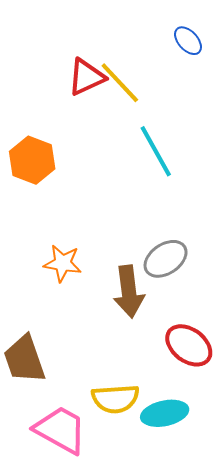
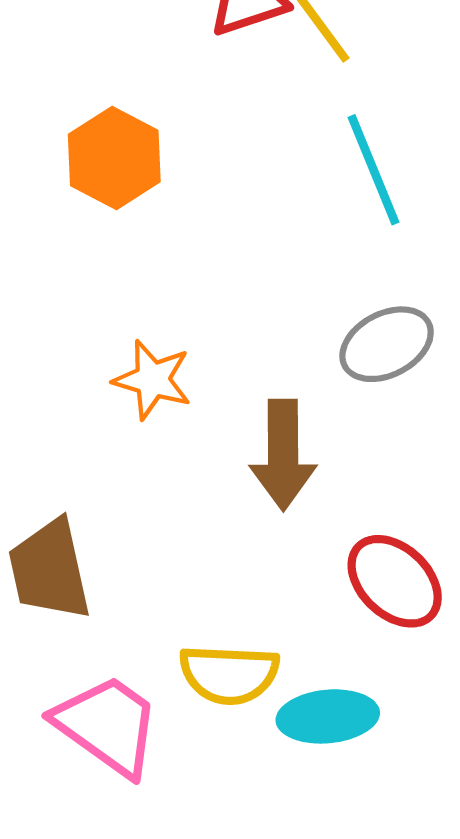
gray ellipse: (166, 259) -> (387, 344), moved

